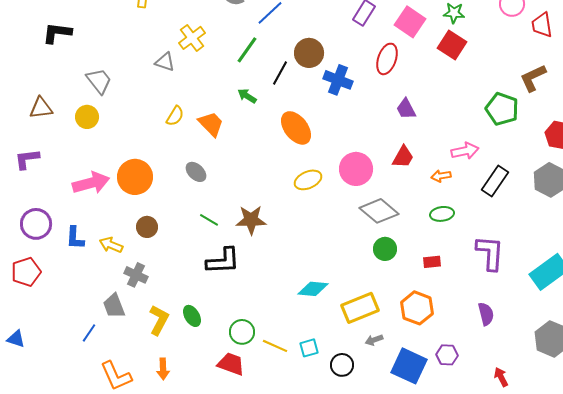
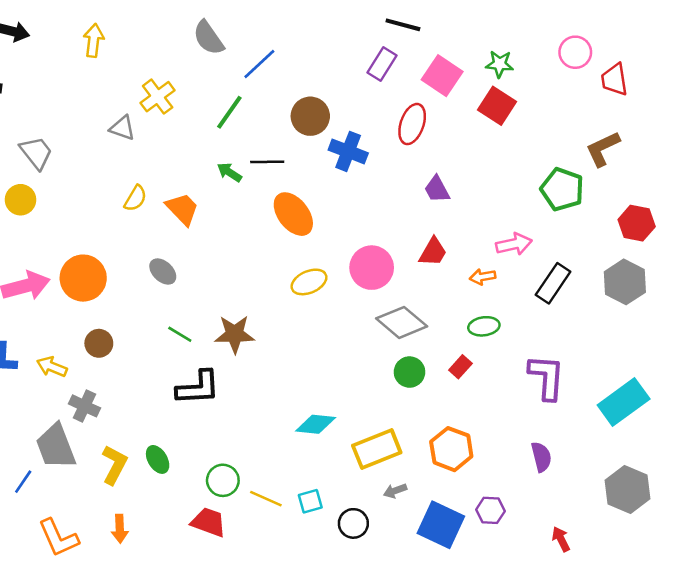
black line: (280, 73) -> (267, 162), moved, turned 60
red rectangle: (432, 262) -> (460, 367), moved, turned -42
gray trapezoid: (114, 306) -> (56, 446), size x1.4

